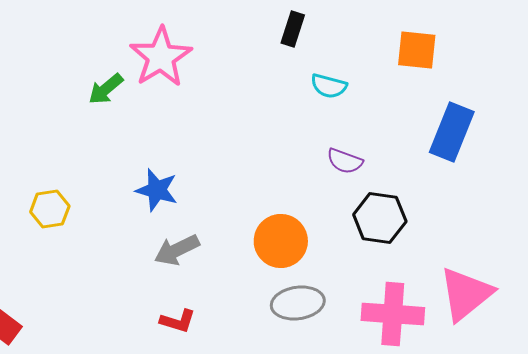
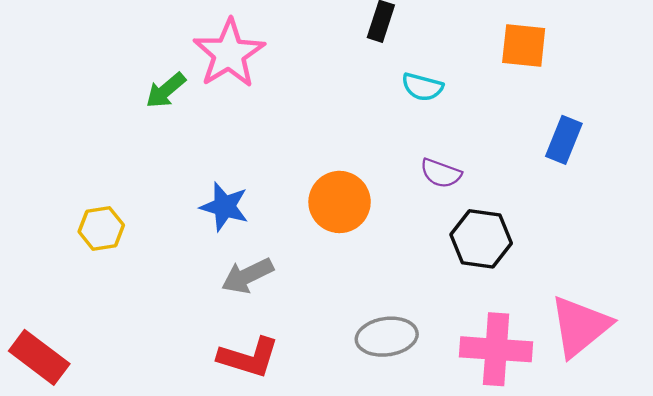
blue rectangle: (452, 132) -> (564, 140), size x0.7
orange circle: (281, 241) -> (340, 202), moved
red L-shape: (178, 321) -> (249, 357), size x1.5

